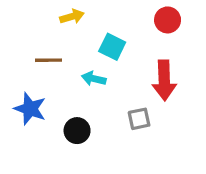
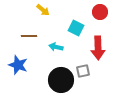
yellow arrow: (72, 17) -> (43, 10), turned 56
cyan square: (112, 47) -> (76, 28), moved
black circle: (77, 131) -> (61, 80), moved, size x1.6

